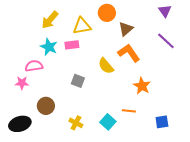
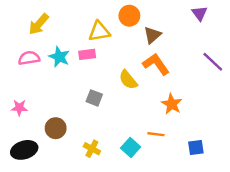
yellow arrow: (50, 20) -> (39, 24), moved
purple line: (166, 41) -> (213, 62), moved
pink semicircle: (34, 66) -> (29, 58), moved
pink star: (22, 83) -> (19, 108), moved

